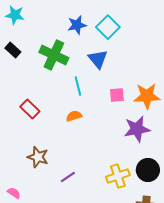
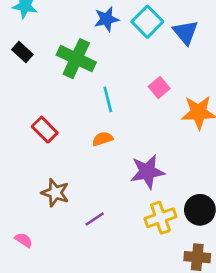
blue triangle: (98, 59) -> (185, 32), moved
pink square: (117, 95) -> (159, 87), moved, turned -35
purple star: (137, 129) -> (147, 172), moved

